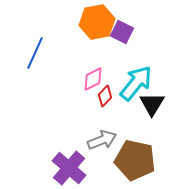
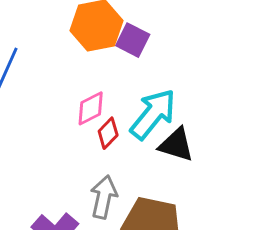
black triangle: (152, 104) -> (176, 145), turned -44
gray arrow: (102, 140) -> (104, 197), turned -56

